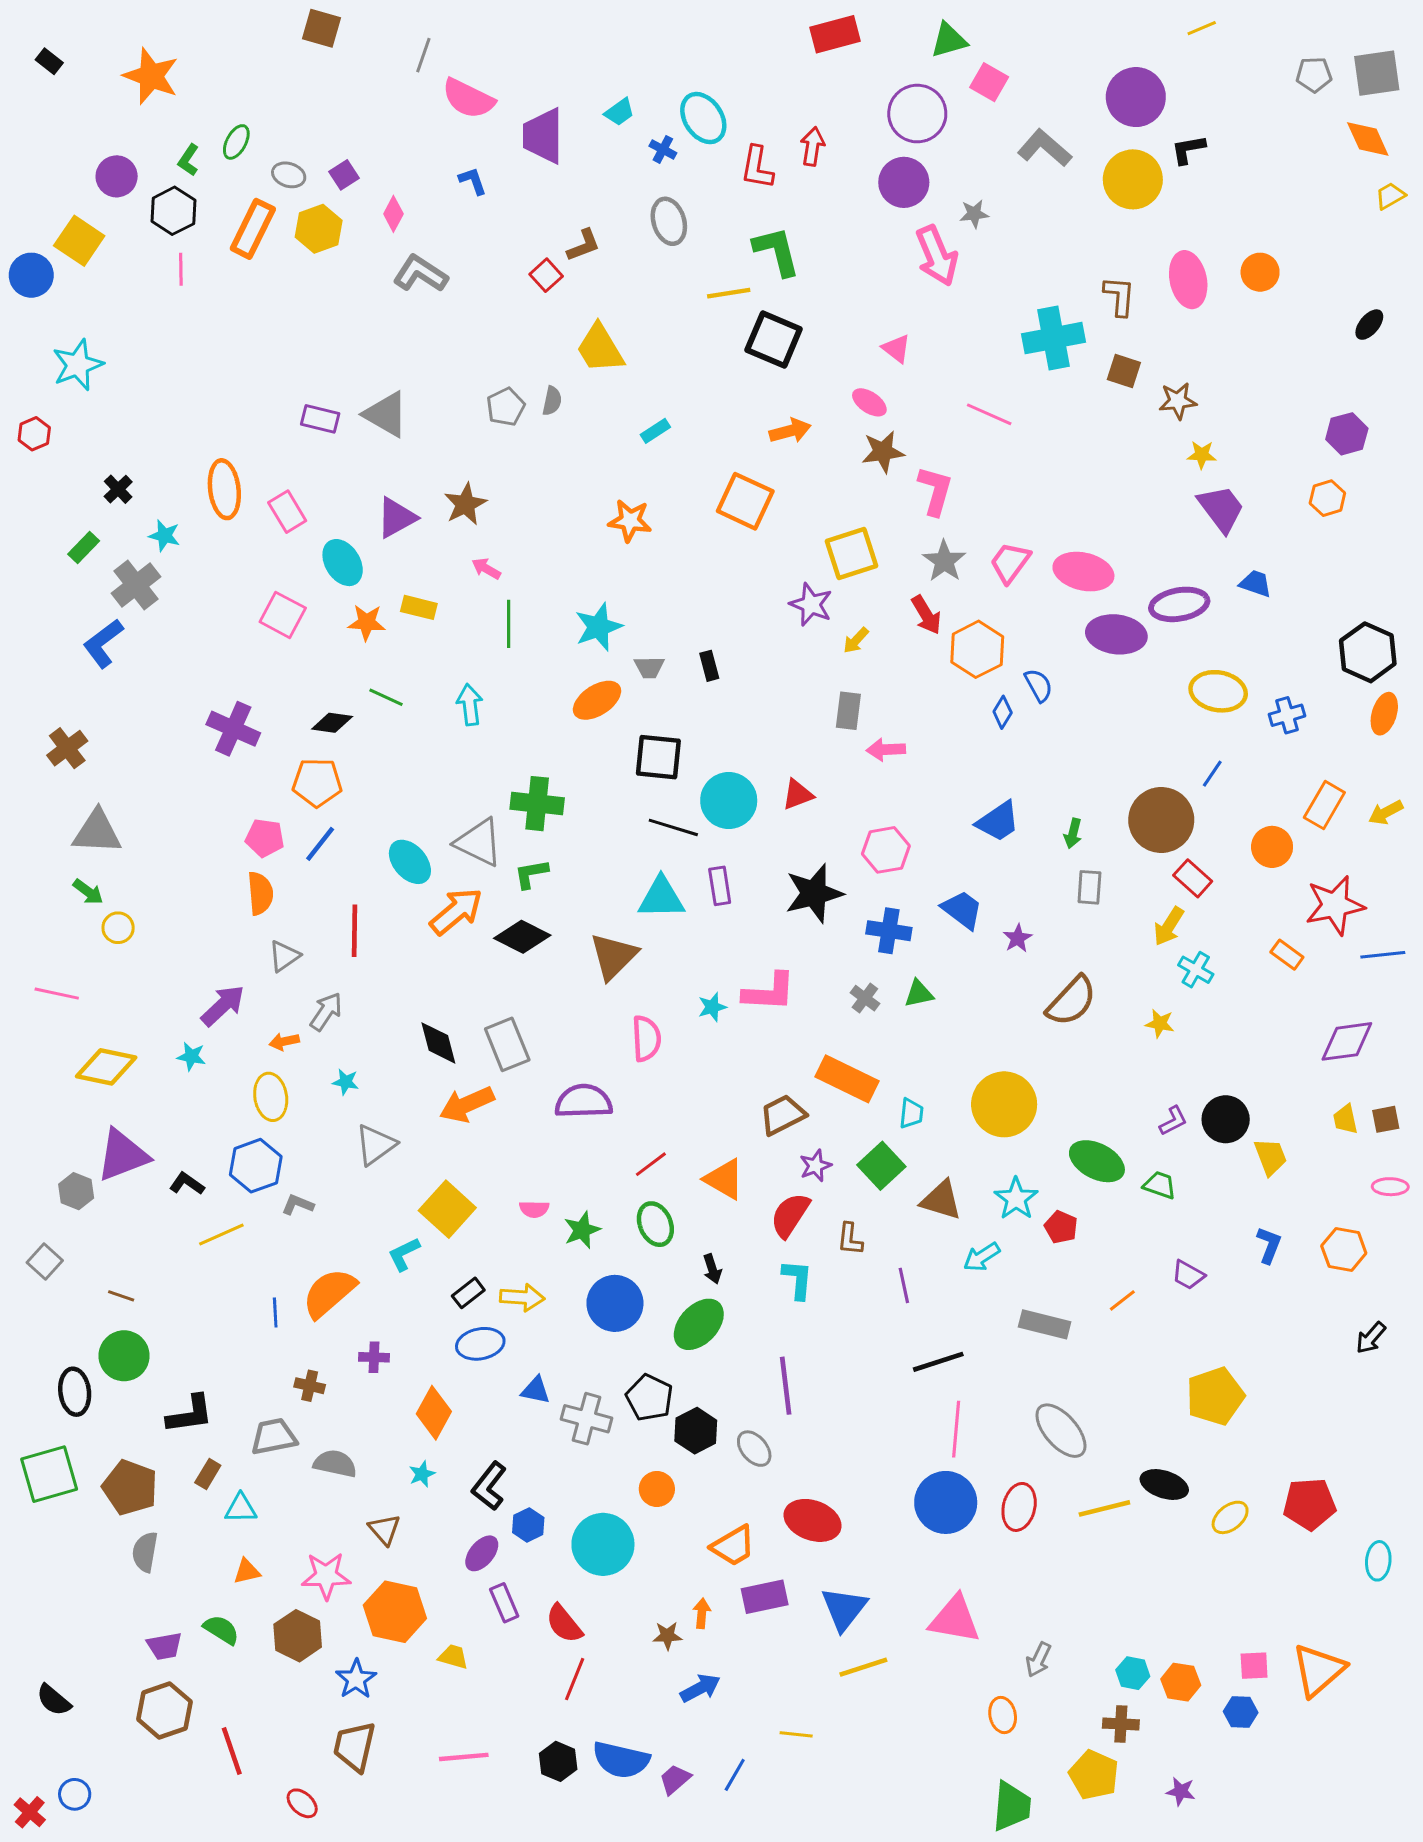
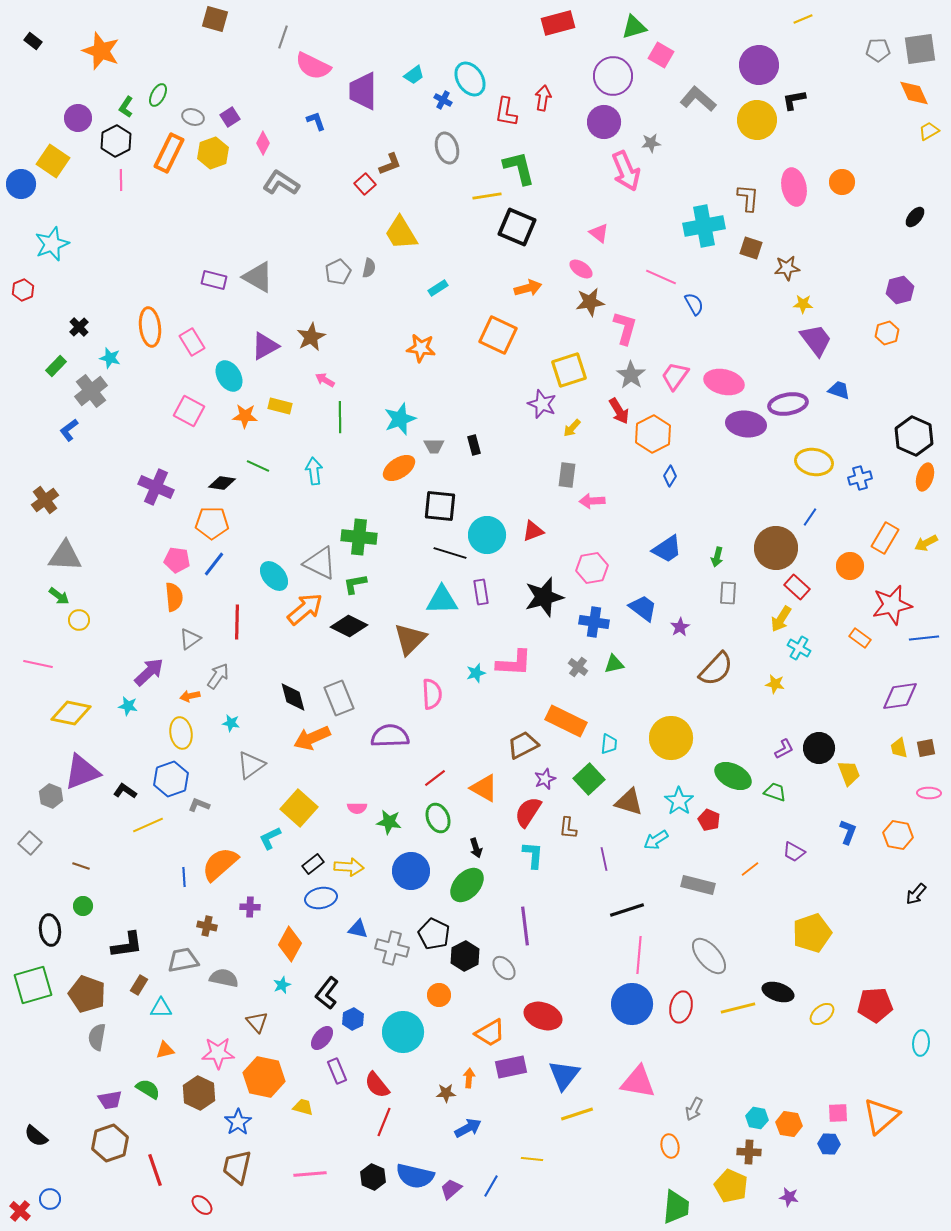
blue L-shape: (103, 643) -> (69, 430), size x0.7
blue semicircle: (1039, 685) -> (694, 304), moved
green star: (582, 1230) -> (389, 822), turned 30
green circle: (124, 1356) -> (83, 906), size x0.6

